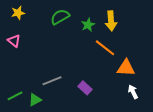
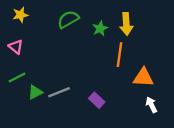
orange line: (105, 48) -> (119, 55), turned 60
green line: (15, 96) -> (17, 77), moved
green triangle: (35, 100) -> (35, 92), moved

